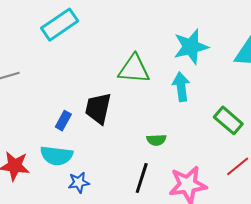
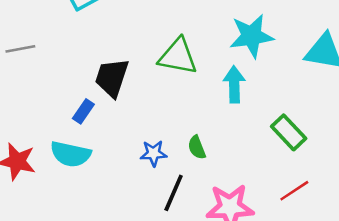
black trapezoid: (98, 108) -> (112, 78), moved
green semicircle: (156, 140) -> (197, 147), turned 66
blue star: (79, 182) -> (154, 153), moved

